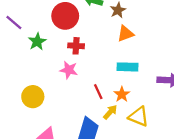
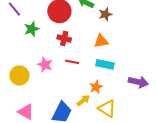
orange triangle: (126, 34) -> (101, 41), moved
pink star: (69, 70) -> (45, 65), moved
red line: (98, 92) -> (72, 62), moved, turned -64

